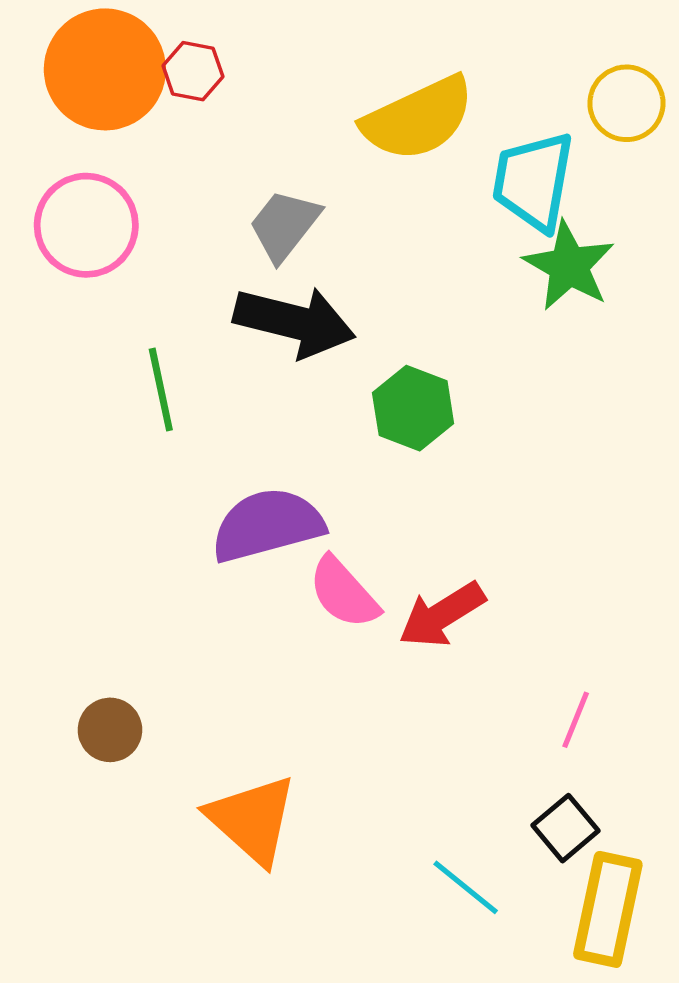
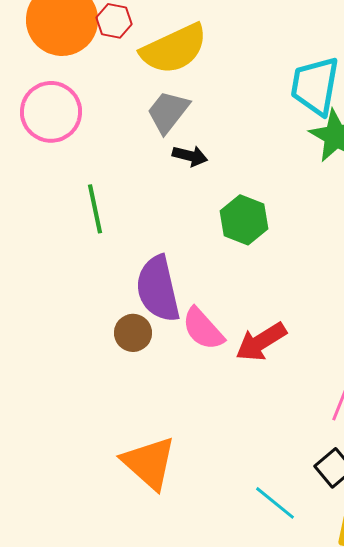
yellow semicircle: (418, 119) -> (174, 49), moved
black arrow: (295, 322) -> (190, 156), moved, size x0.5
purple semicircle: (267, 525) -> (158, 289), turned -88
brown circle: (110, 730) -> (133, 333), moved

